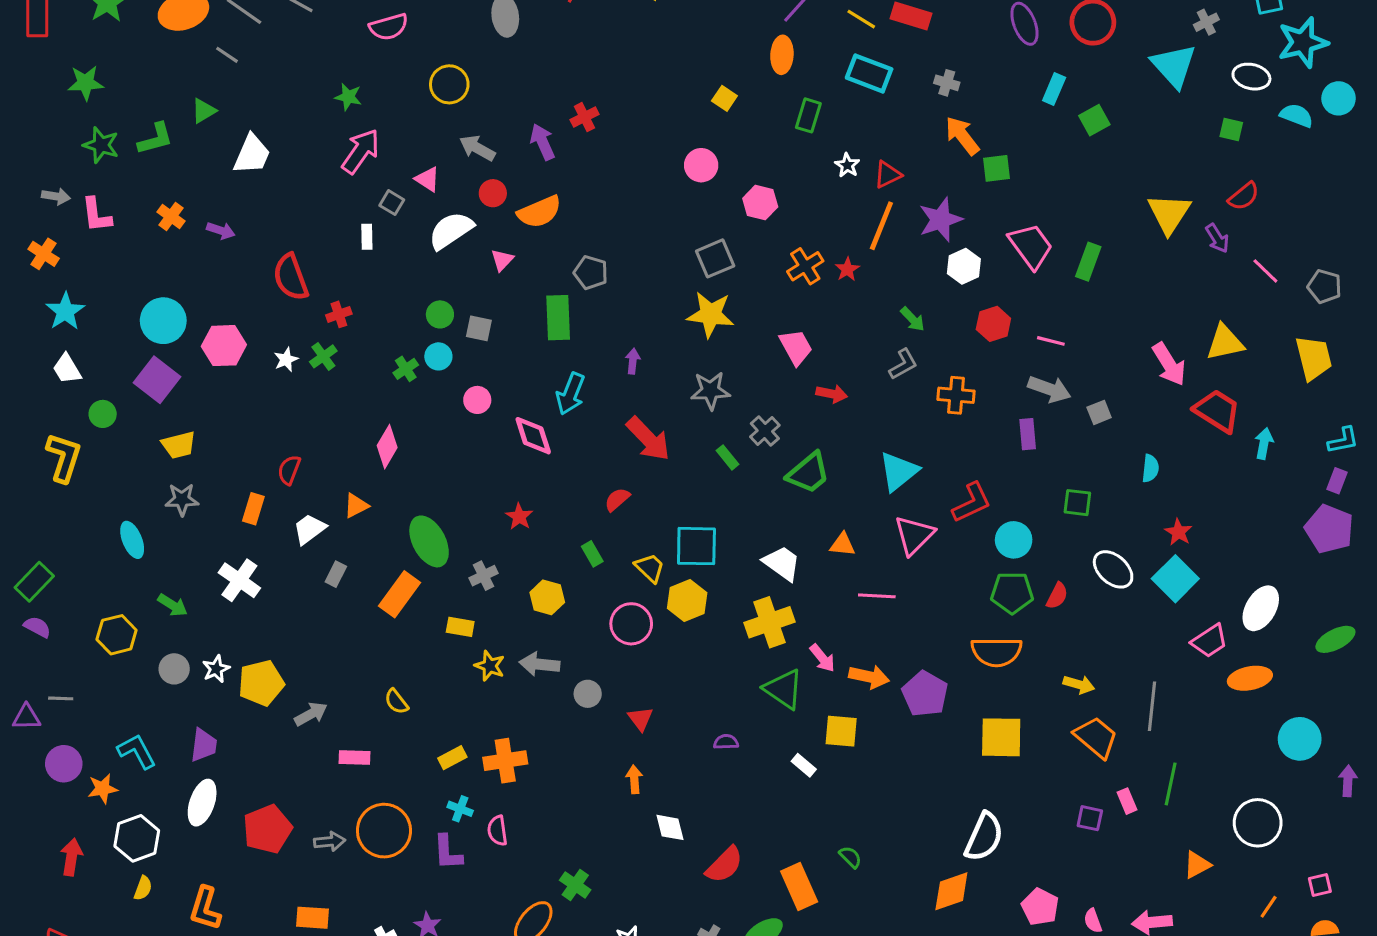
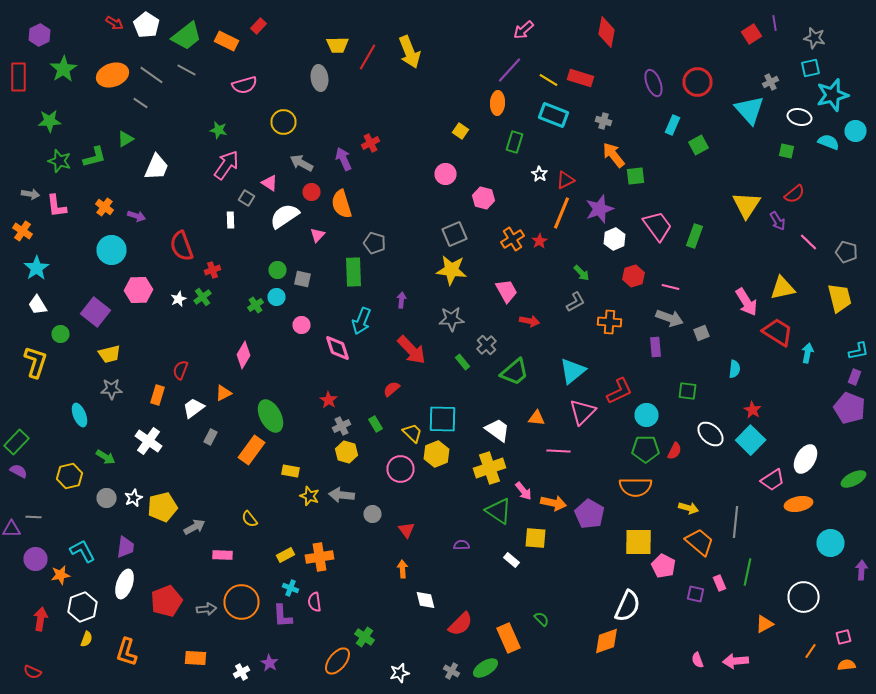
orange semicircle: (539, 212) -> (342, 204), turned 96
cyan circle: (163, 321) -> (112, 250), moved
gray cross: (483, 576) -> (342, 426), moved
pink pentagon: (1040, 907) -> (664, 566), moved

